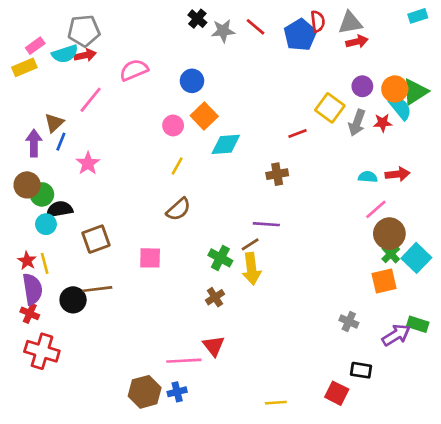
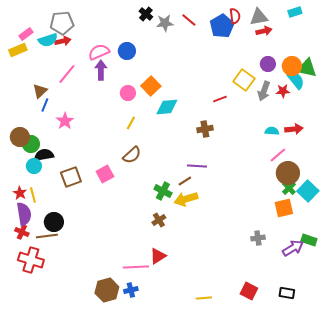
cyan rectangle: (418, 16) -> (295, 12), moved
blue circle: (192, 81) -> (127, 51), moved
green triangle: (415, 92) -> (307, 68), turned 45
purple arrow: (34, 143) -> (101, 70), moved
pink square: (150, 258) -> (105, 174), moved, turned -30
yellow arrow: (251, 269) -> (186, 199), turned 80
brown line: (97, 289) -> (47, 236), moved
gray cross: (349, 322) -> (258, 238), turned -32
red triangle: (214, 346) -> (158, 256), turned 36
black rectangle: (361, 370) -> (287, 293), moved

